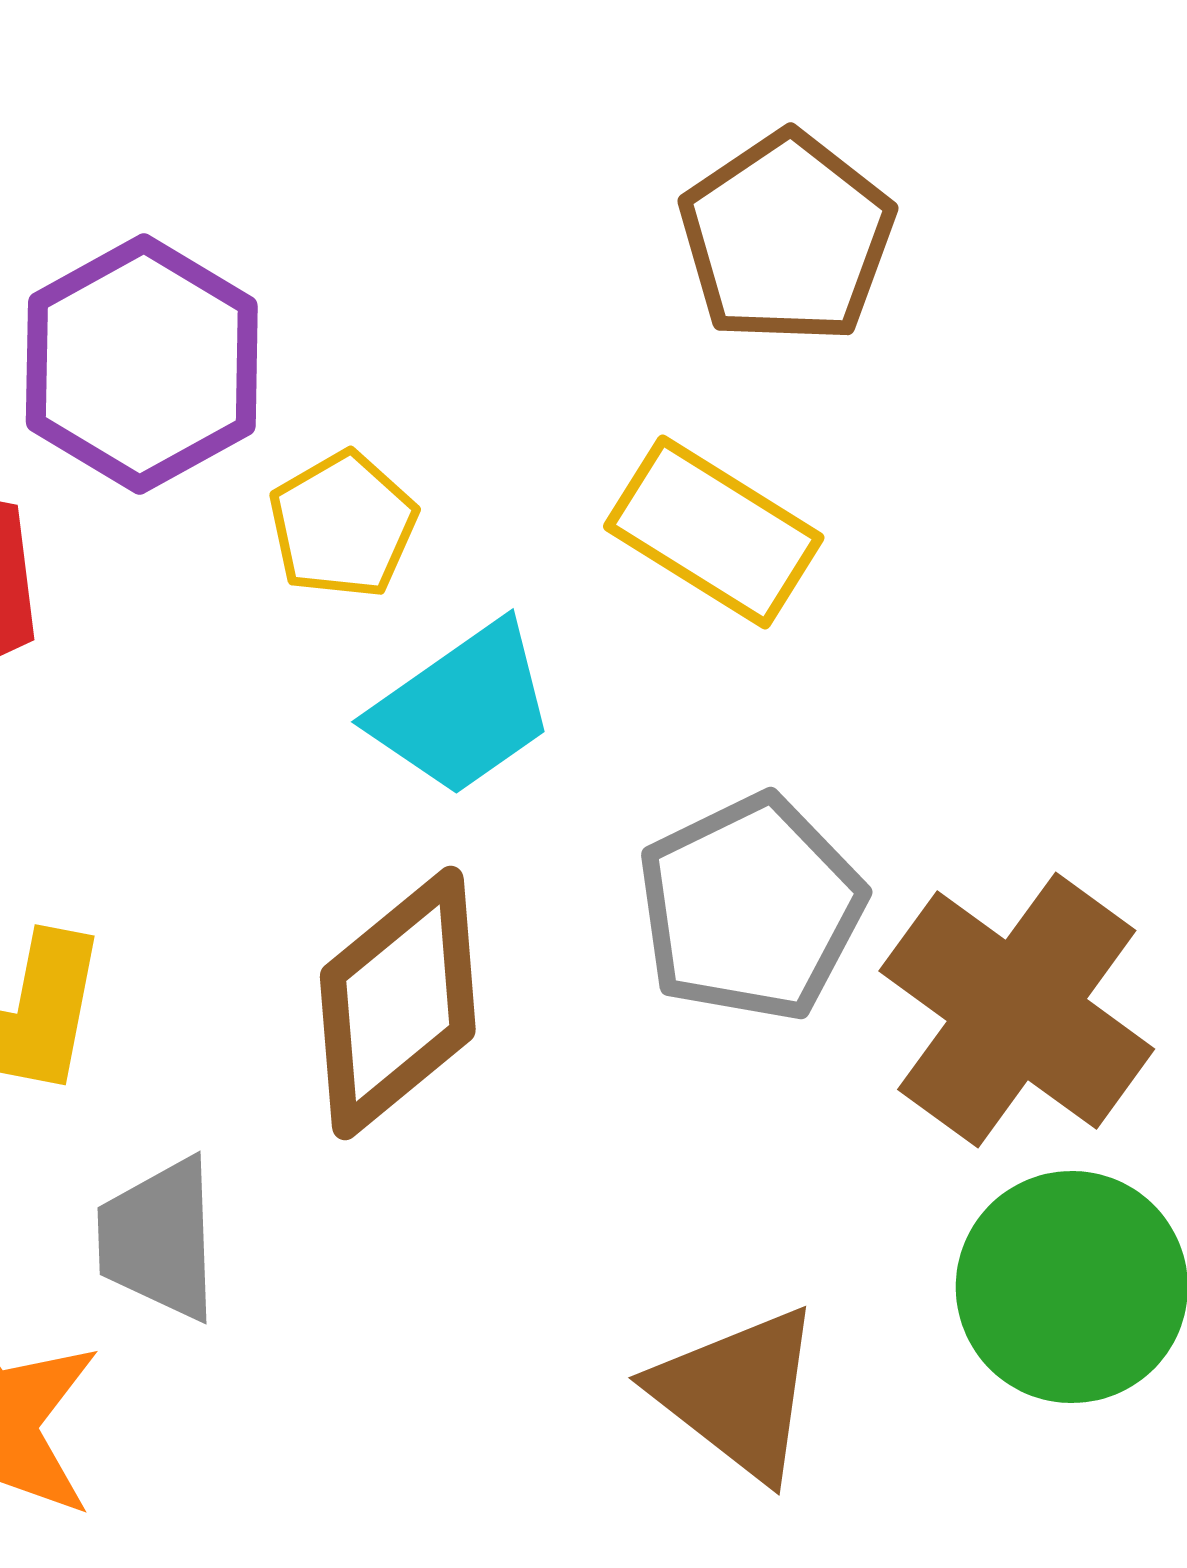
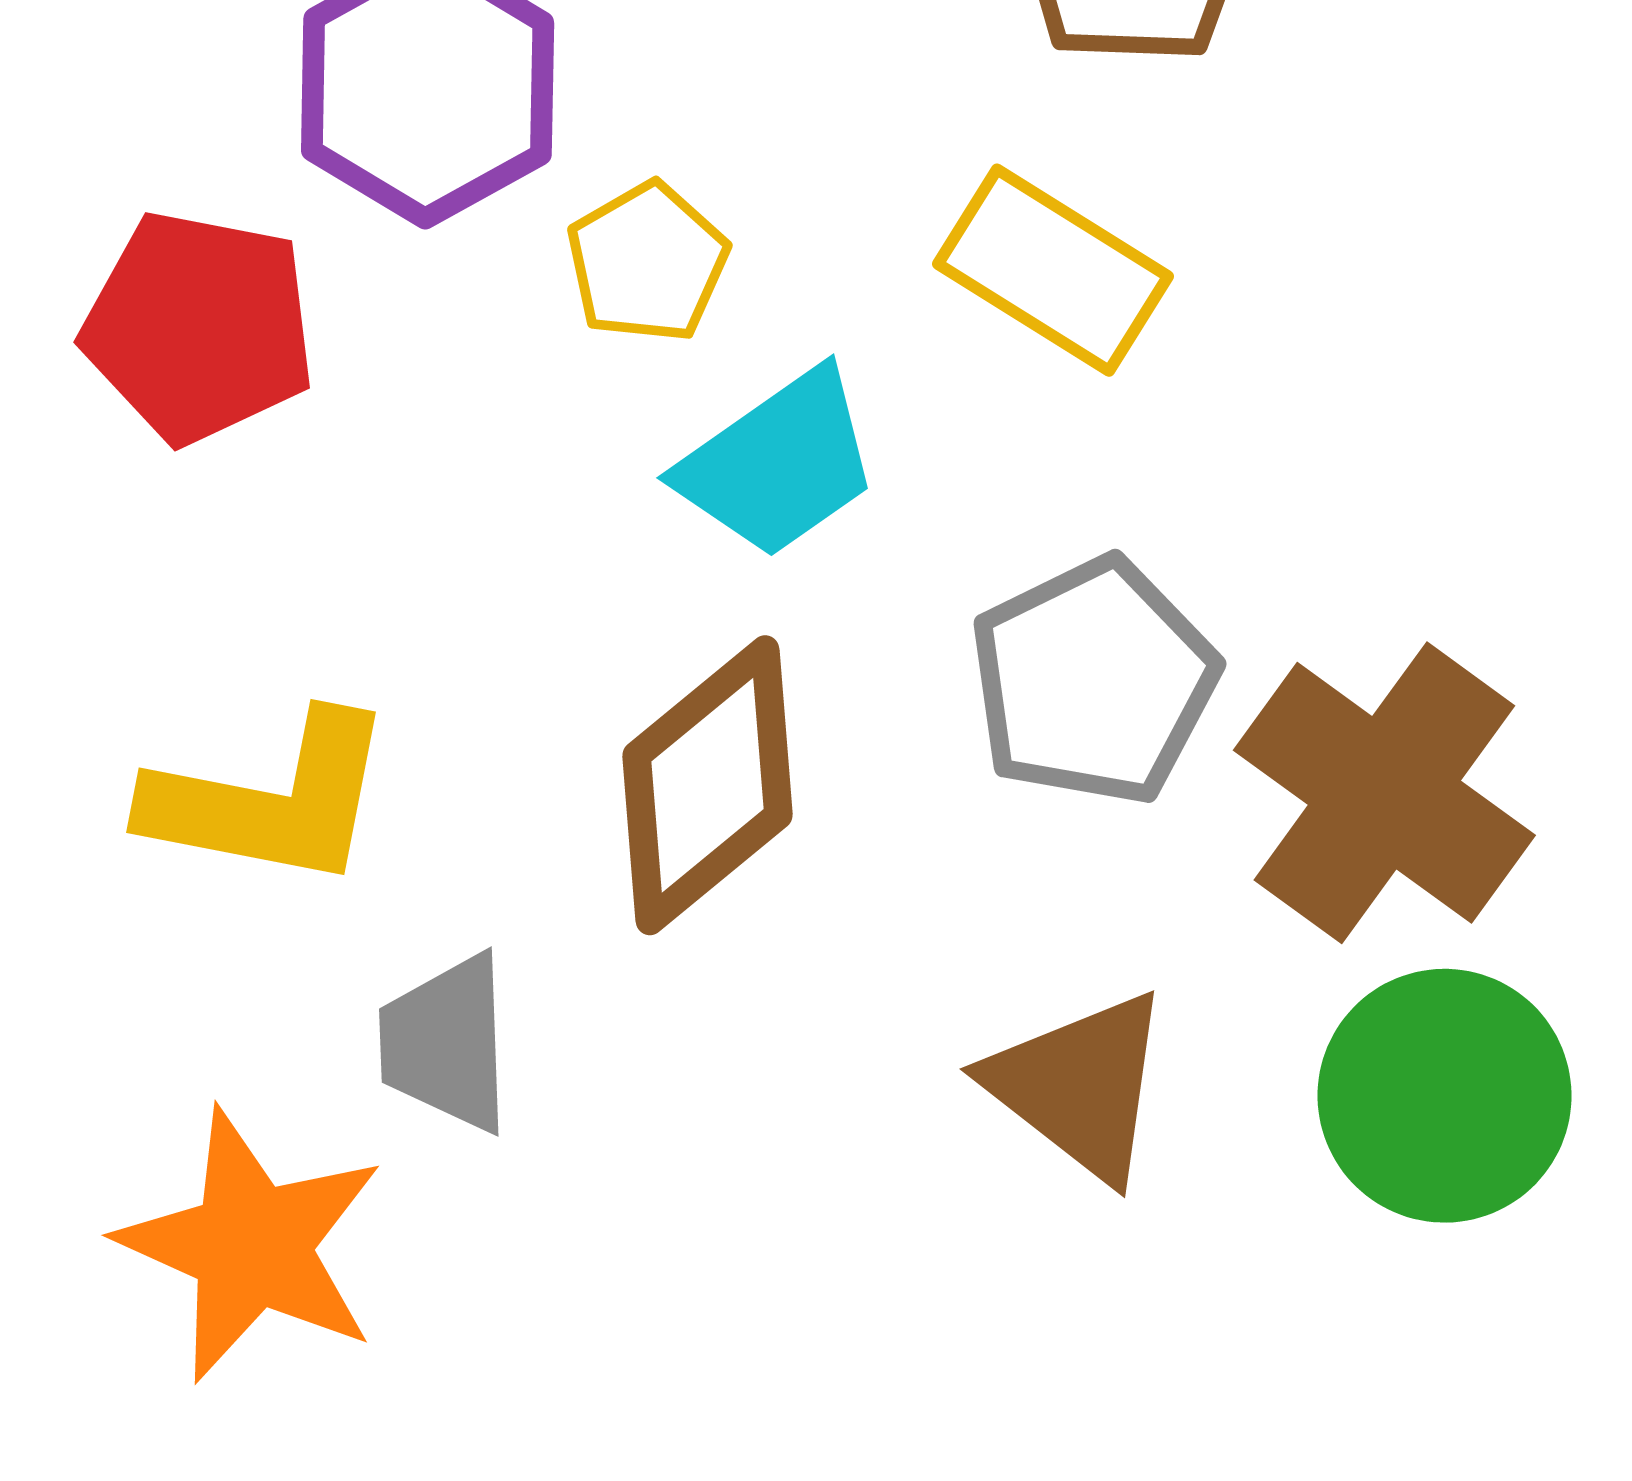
brown triangle: (738, 1393) -> (1079, 1086), moved

